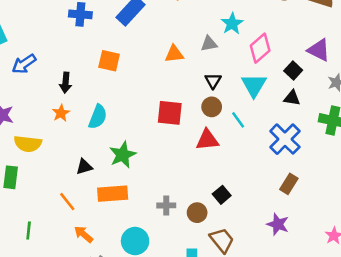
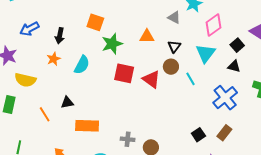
gray triangle: (209, 44) -> (174, 17), turned 32
orange triangle: (174, 54) -> (147, 36), moved
blue arrow: (24, 64) -> (29, 29), moved
red square: (170, 113) -> (124, 73), moved
red triangle: (207, 140) -> (151, 79), moved, turned 36
green star: (123, 155) -> (112, 44), moved
black square: (222, 195) -> (198, 135), moved
orange line: (67, 202) -> (45, 114), moved

